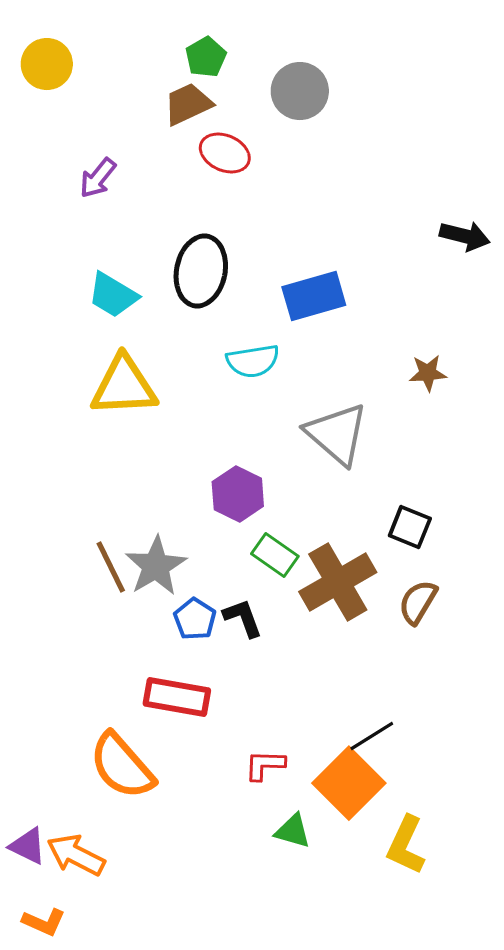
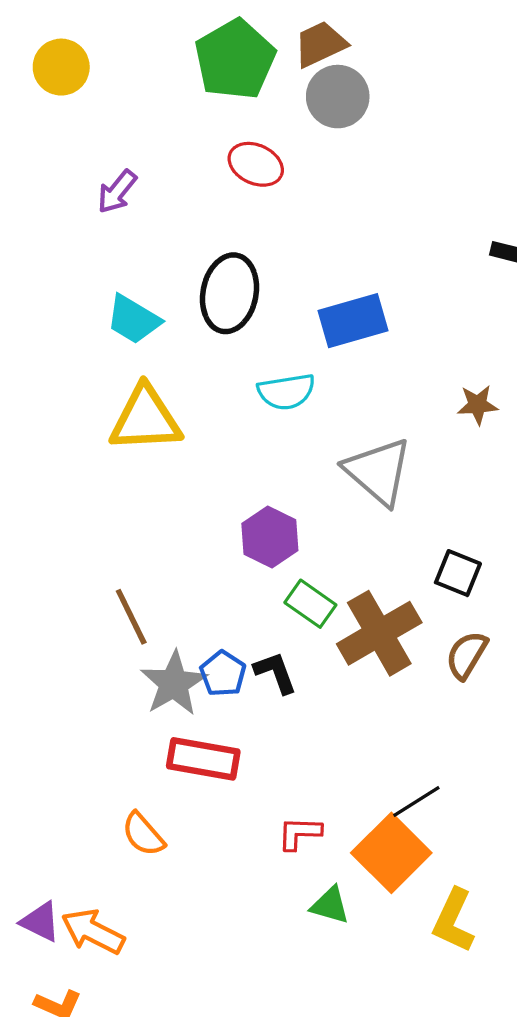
green pentagon: (206, 57) -> (235, 59), size x1.8
brown trapezoid: (188, 104) -> (320, 44), moved
gray star: (156, 566) -> (174, 683), moved
orange semicircle: (122, 766) -> (143, 834), size x0.6

